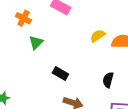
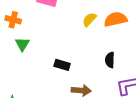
green triangle: (36, 42) -> (22, 44), moved

